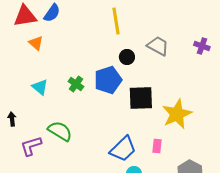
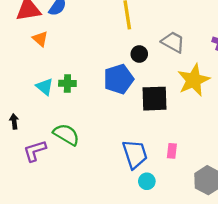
green cross: (76, 84) -> (67, 83), moved, turned -35
yellow star: (177, 114) -> (194, 80), moved
blue trapezoid: (123, 149) -> (135, 154), turned -64

